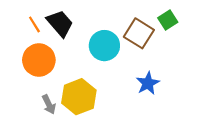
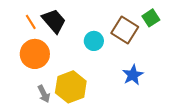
cyan circle: (104, 46) -> (94, 41), size x0.7

